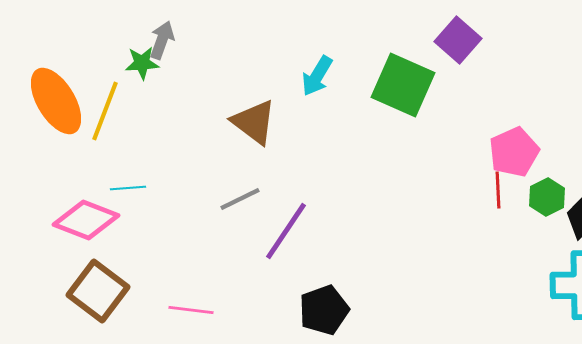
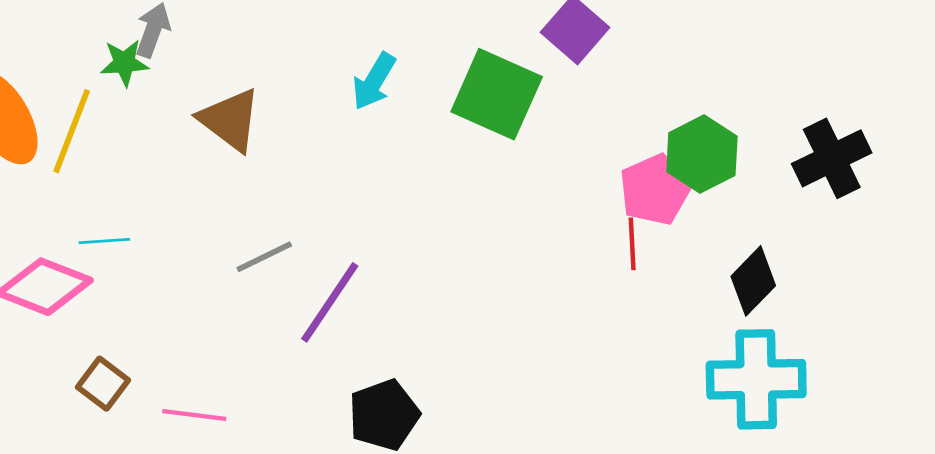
brown triangle: (254, 122) -> (230, 120), moved
green hexagon: (547, 197) -> (702, 154), moved, size x1.4
brown square: (98, 291) -> (103, 384), moved, size x0.6

